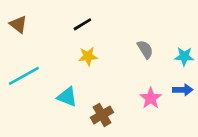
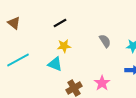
cyan triangle: (67, 97) -> (55, 64), moved
pink star: (151, 98) -> (102, 83), moved

